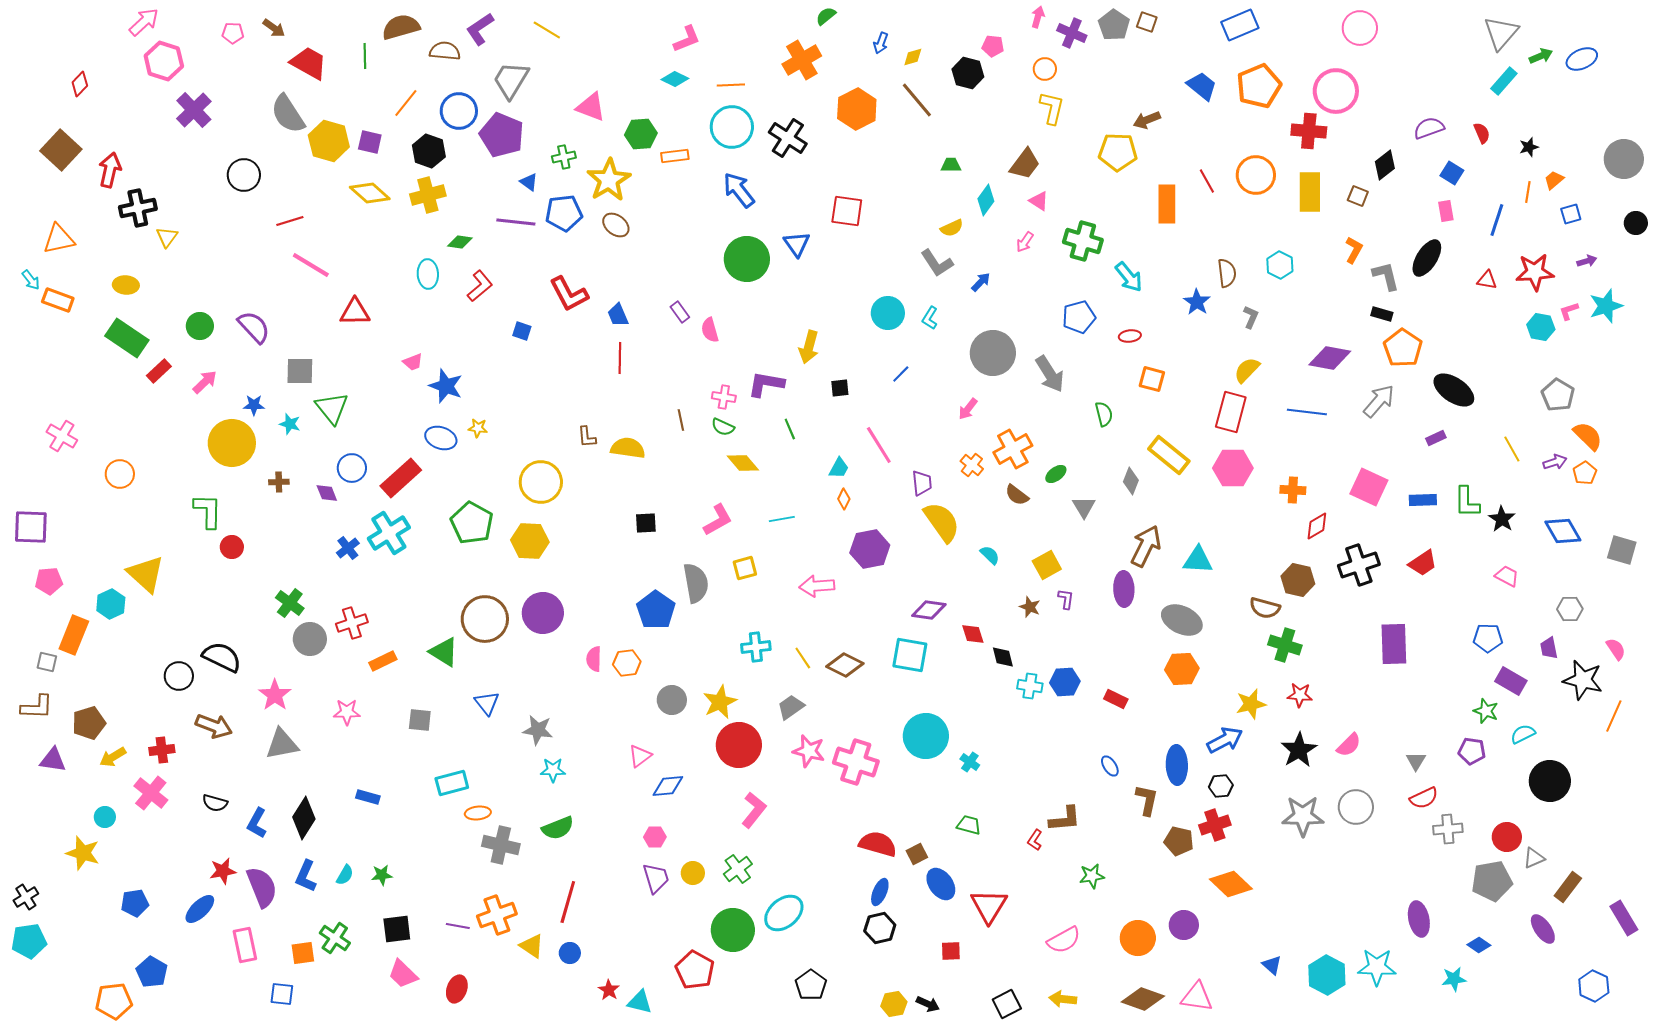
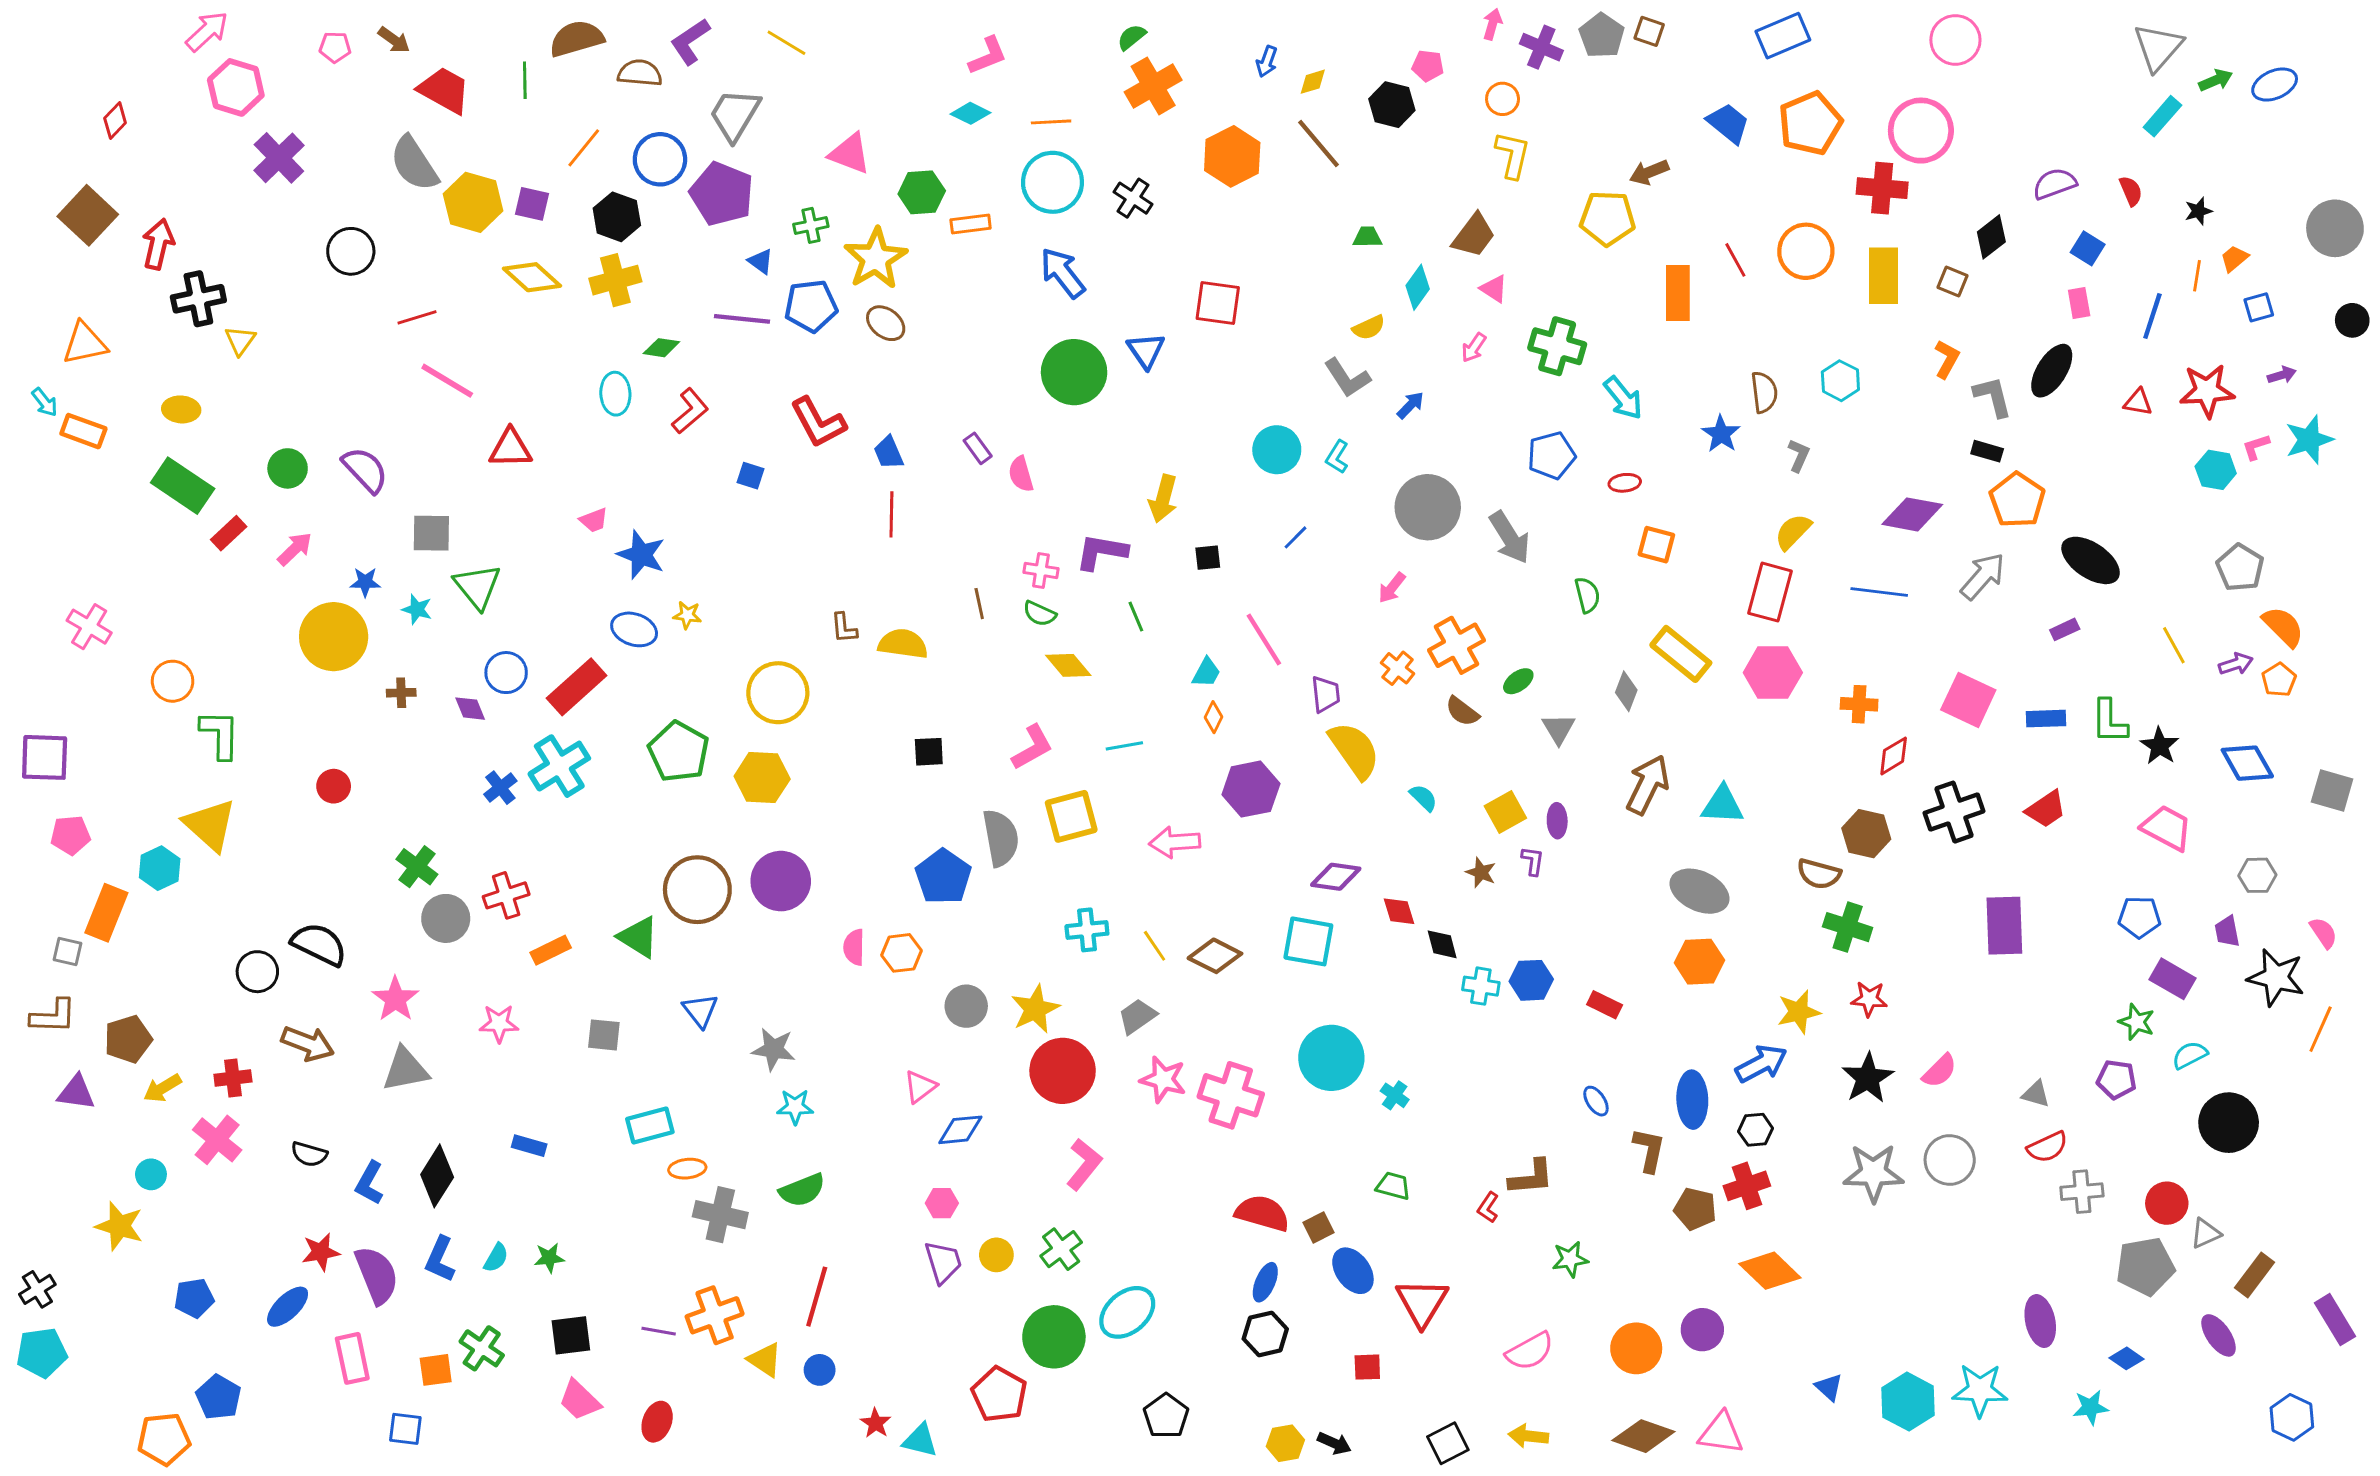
green semicircle: (826, 16) -> (1132, 37), moved
black cross: (788, 138) -> (1133, 198), size x0.7
green L-shape: (208, 511) -> (220, 734), moved
yellow square: (745, 568) -> (1071, 816), size x1.5
pink trapezoid: (1507, 576) -> (2167, 828), size x1.5
purple ellipse: (1124, 589) -> (1557, 821), moved, size x0.7
gray triangle: (1416, 761) -> (2036, 1094), turned -45

